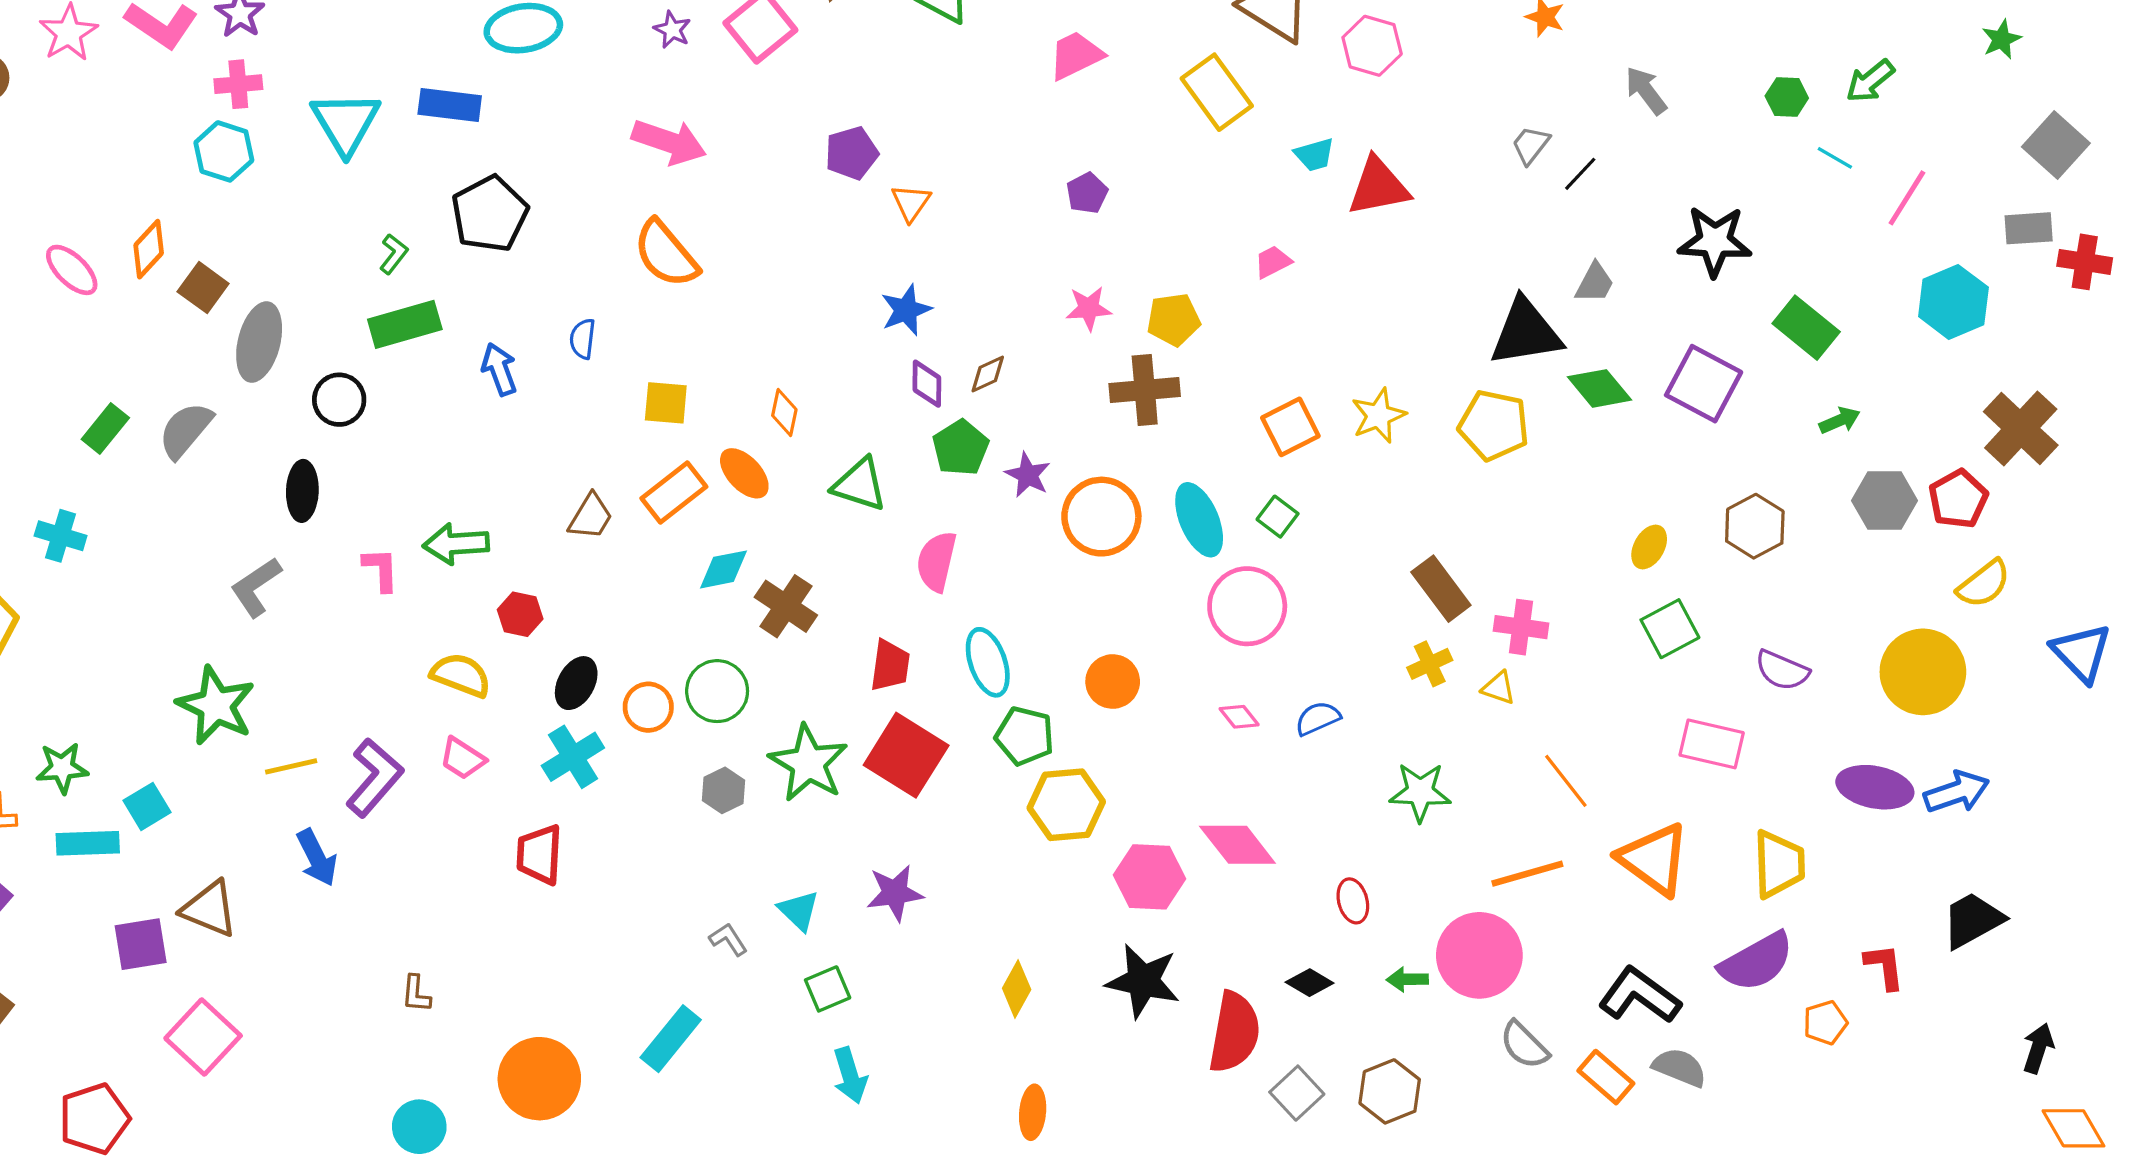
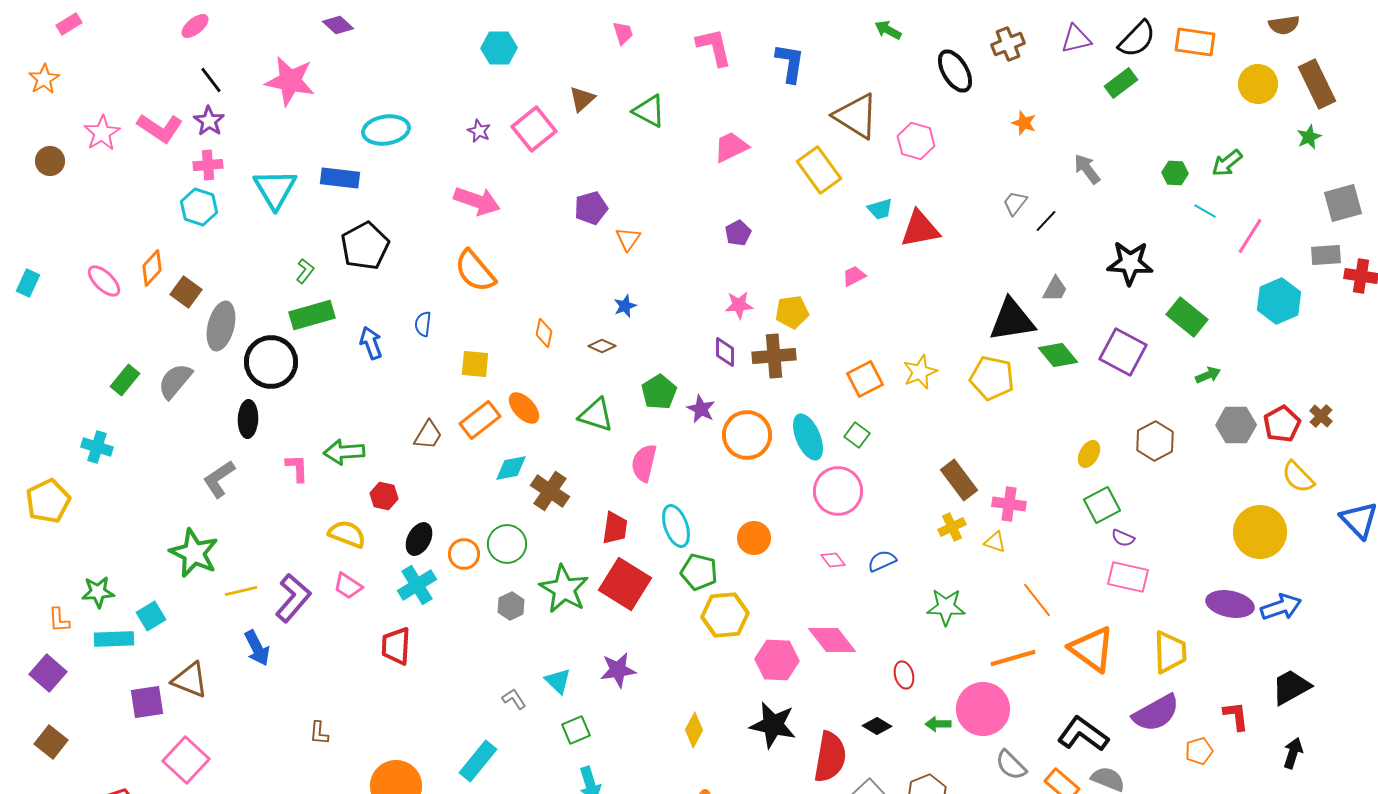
gray square: (2056, 145) -> (1343, 203), turned 33
blue star: (906, 310) -> (625, 306), size x0.7
brown diamond: (988, 374) -> (602, 346), moved, turned 48
purple diamond: (927, 384) -> (725, 352), moved
black circle: (339, 400) -> (271, 362), size x1.6
orange diamond: (784, 412) -> (544, 333), moved
brown cross: (2021, 428) -> (1321, 416), moved, size x0.5
yellow semicircle: (1984, 584) -> (1298, 477), turned 84
purple semicircle: (1782, 670) -> (1123, 538), moved, size x0.7
black arrow: (2038, 1048) -> (1293, 753), moved

